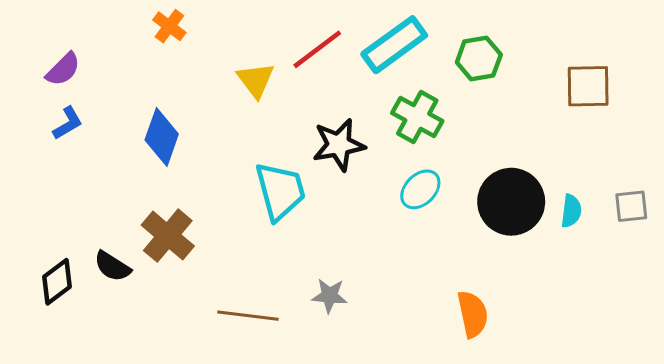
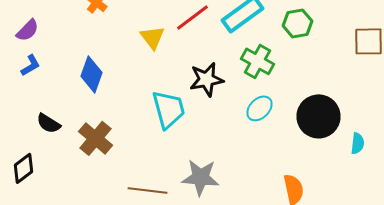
cyan semicircle: (571, 211) -> (358, 143), moved
black semicircle: (112, 266) -> (48, 123), moved
gray star: (329, 296) -> (200, 177), size x1.6

